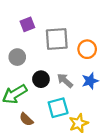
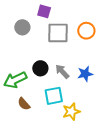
purple square: (27, 24) -> (44, 11), moved, turned 32
orange circle: (87, 49) -> (86, 31), moved
gray circle: (17, 57) -> (22, 27), moved

